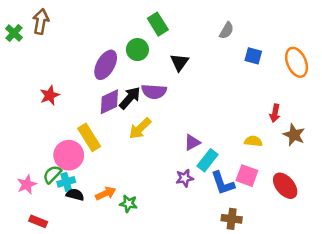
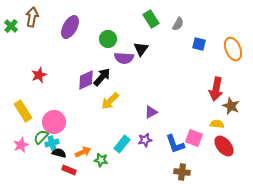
green rectangle: (158, 24) -> (151, 19), moved
purple ellipse: (106, 65) -> (70, 27), moved
purple semicircle: (154, 92) -> (124, 58), moved
red arrow: (275, 113) -> (216, 89), size x1.6
yellow rectangle: (89, 137) -> (23, 111), moved
yellow semicircle: (253, 141) -> (217, 124), moved
cyan rectangle: (207, 160) -> (122, 144), moved
red rectangle: (38, 221) -> (69, 170), moved

